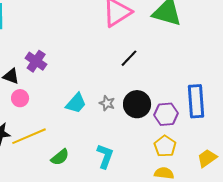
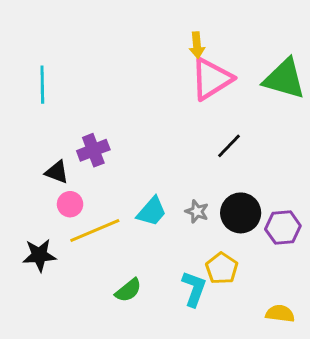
purple cross: (36, 61) -> (93, 150), turned 35
yellow line: (29, 136) -> (95, 230), moved
yellow pentagon: (165, 146) -> (222, 268), moved

